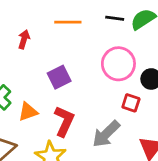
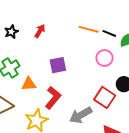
orange line: (68, 22) -> (89, 29), moved
pink circle: (118, 64) -> (105, 58), moved, size x0.7
red square: (131, 103) -> (105, 97), size x1.5

